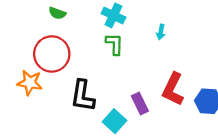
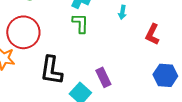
red L-shape: (173, 89) -> (152, 34), moved, size x0.7

